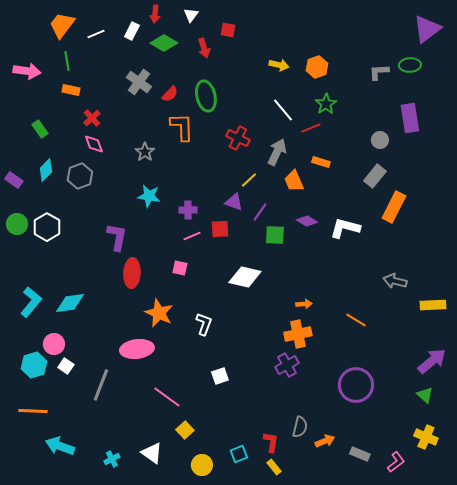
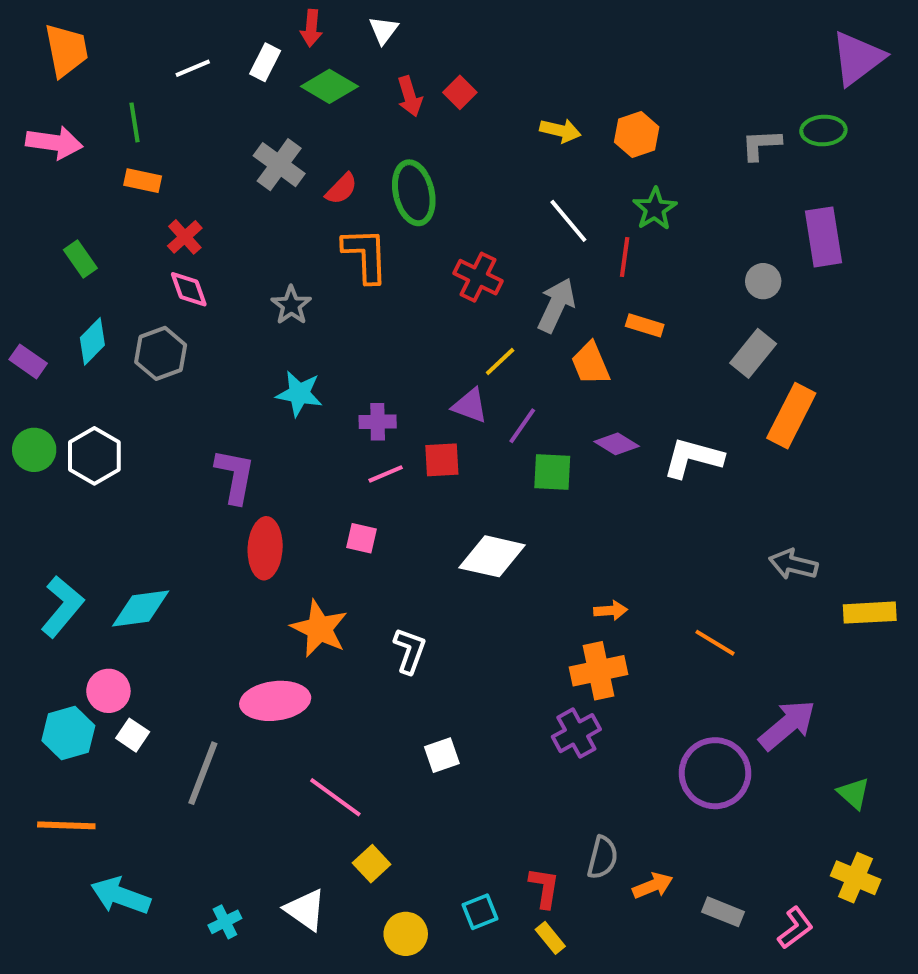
orange trapezoid: (62, 25) -> (66, 50), moved, turned 132
red square: (228, 30) -> (460, 92), moved, turned 35
red line: (311, 128) -> (625, 257), turned -60
purple arrow: (432, 361) -> (787, 725), moved

